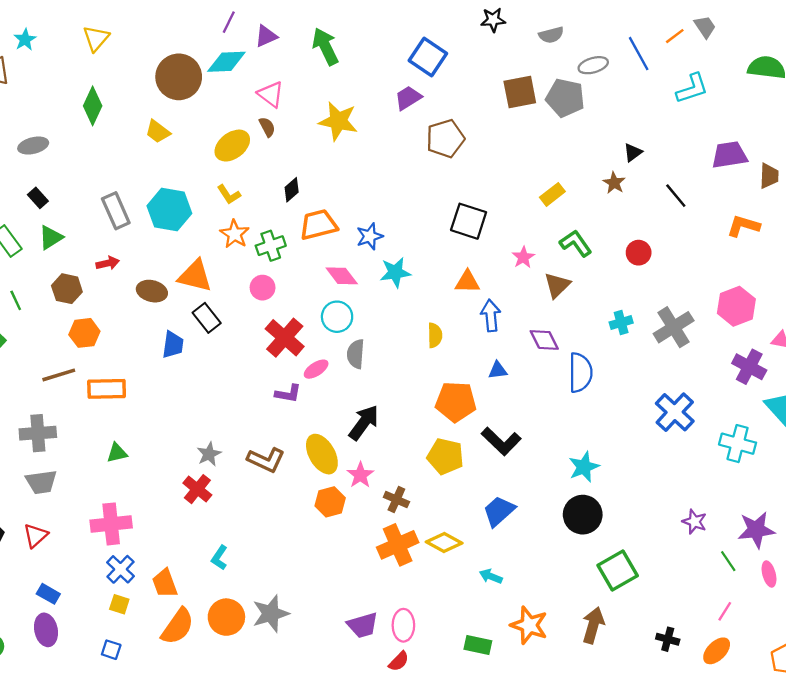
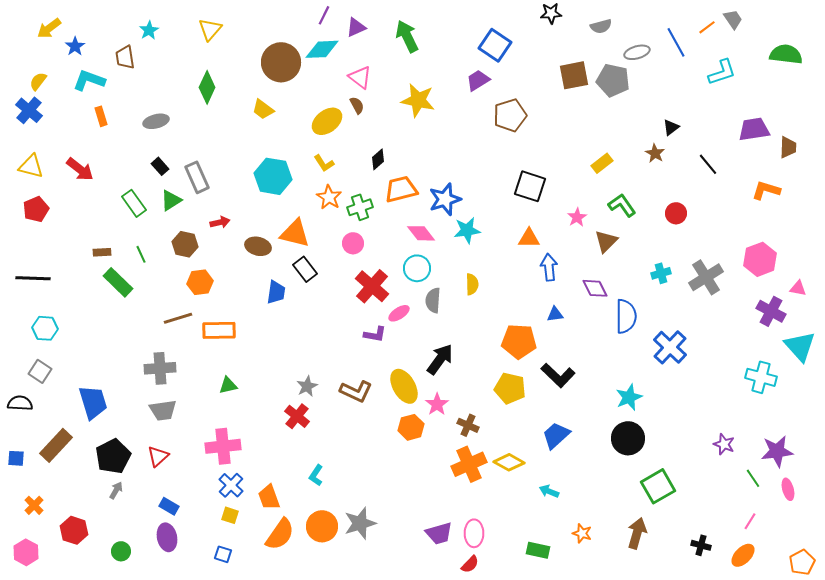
gray rectangle: (116, 211) -> (197, 177), moved
blue star: (370, 236) -> (445, 199), size x1.4
yellow semicircle: (435, 335) -> (472, 284), moved
blue cross: (675, 412) -> (670, 347), moved
orange star: (529, 625) -> (582, 533), size x0.6

